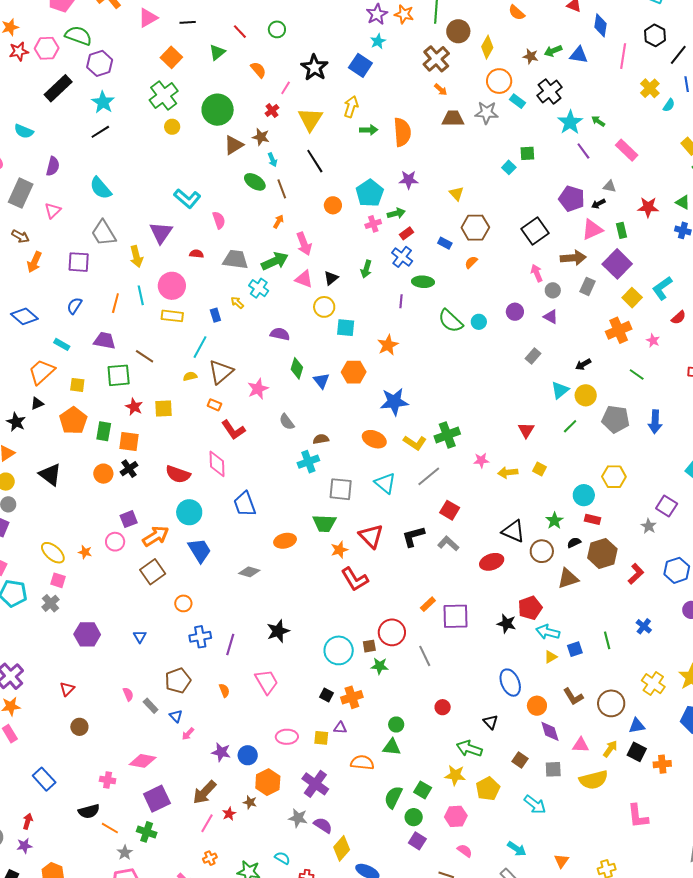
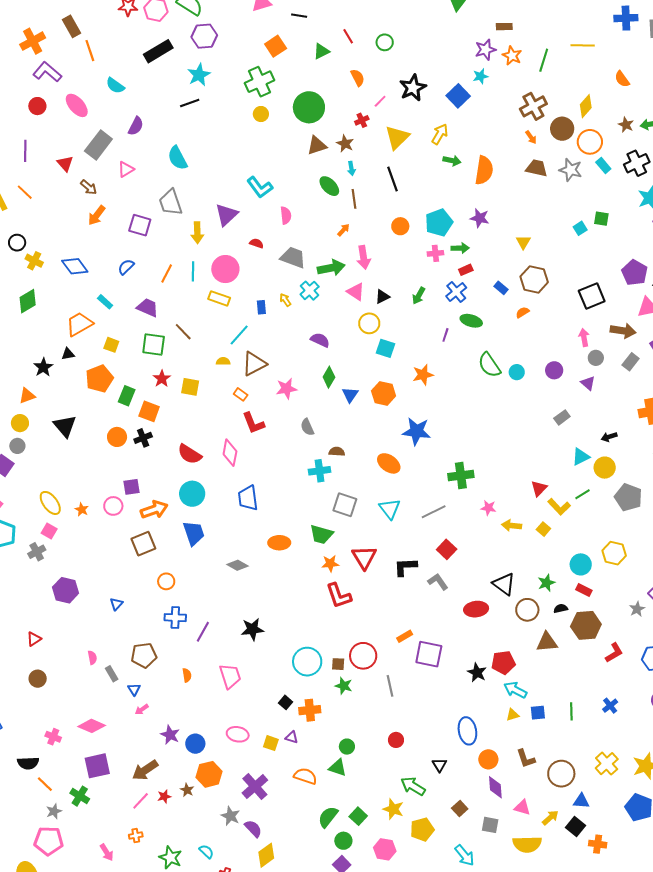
brown circle: (458, 31) -> (562, 129), moved
yellow L-shape: (415, 443) -> (559, 507), moved

